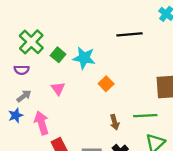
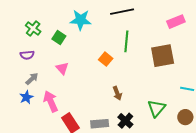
green cross: (31, 42) -> (33, 29), size x0.7
cyan star: (84, 58) -> (81, 20), moved
green line: (145, 116) -> (126, 41), moved, turned -75

